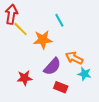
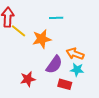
cyan line: (59, 20) -> (56, 18), turned -56
cyan star: (84, 74) -> (77, 70), moved

